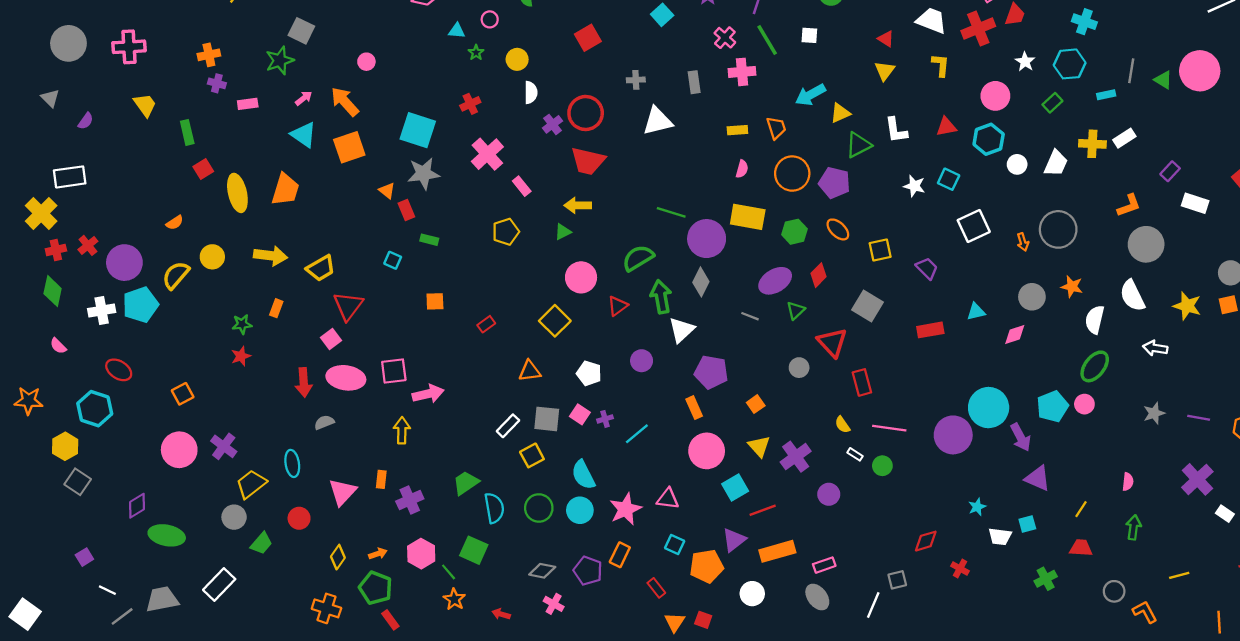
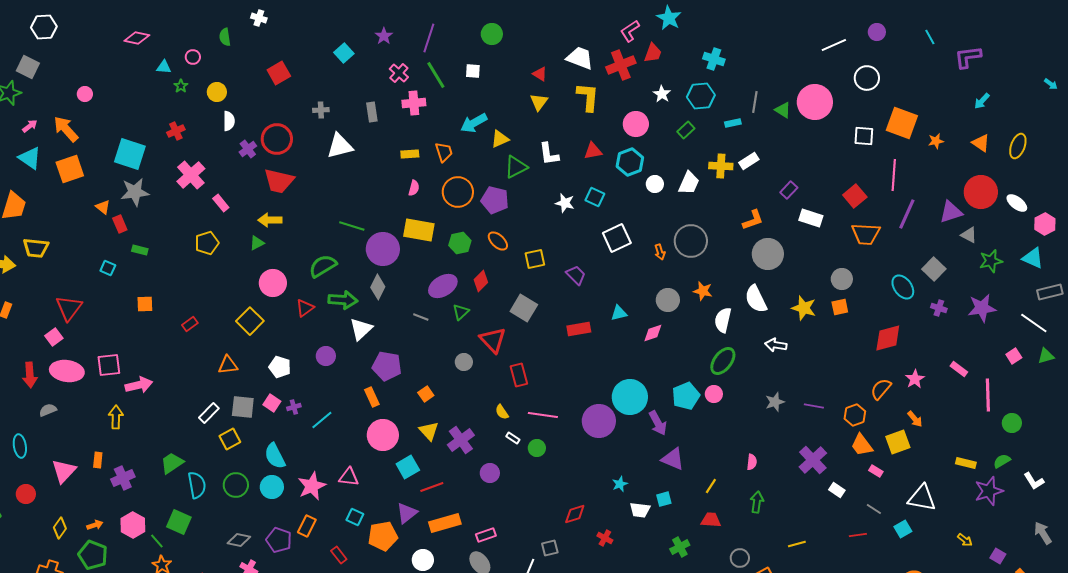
yellow L-shape: (941, 65) -> (588, 97), size x1.4
yellow trapezoid: (321, 268) -> (36, 248), moved, turned 36
green arrow: (661, 297) -> (343, 300), turned 104

